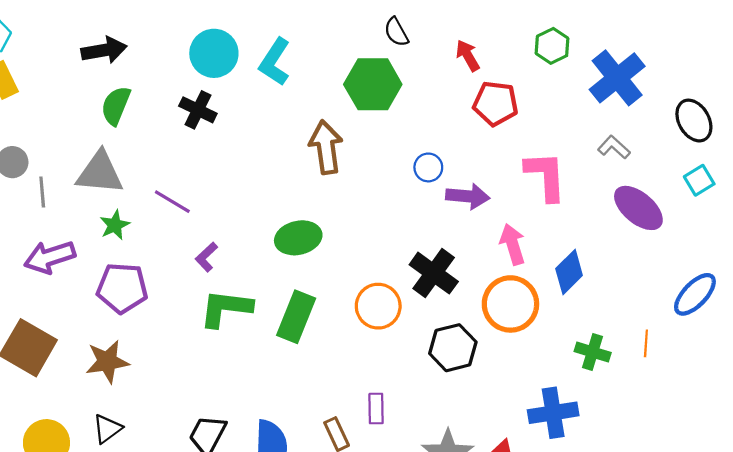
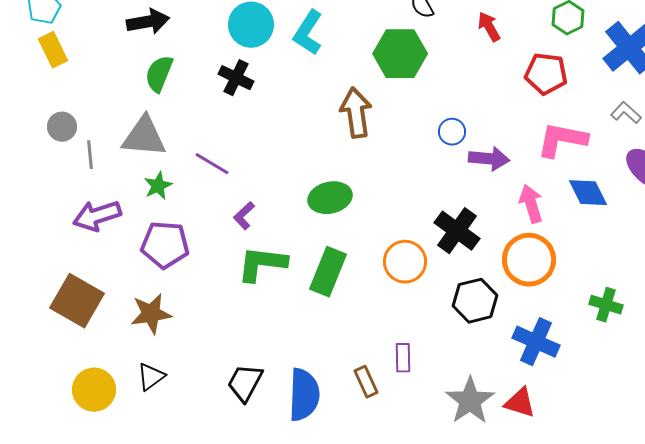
red pentagon: (496, 103) -> (546, 74), moved
pink L-shape: (546, 176) -> (562, 140), turned -76
blue diamond: (569, 272) -> (588, 193), moved, turned -72
blue cross: (553, 413) -> (536, 342), moved, turned 33

